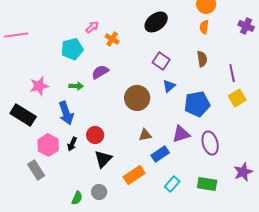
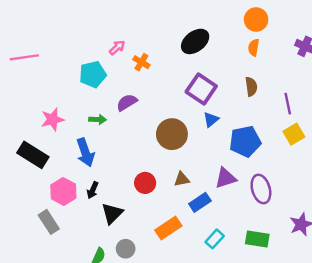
purple square: (161, 61) -> (201, 89), size x1.4
red circle: (95, 135) -> (145, 183), moved
black triangle: (103, 159) -> (112, 213), moved

